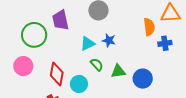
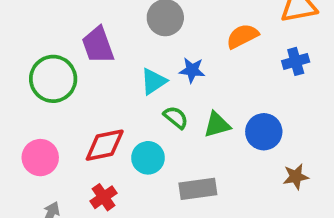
orange semicircle: (149, 27) -> (242, 36), moved, turned -102
pink circle: (23, 66) -> (40, 158), moved
red diamond: (57, 74) -> (105, 145), turned 75

